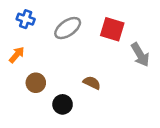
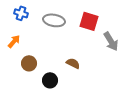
gray ellipse: (68, 28) -> (54, 20), turned 45

